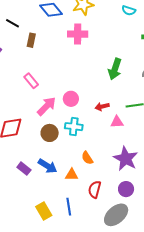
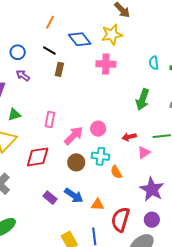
cyan semicircle: (129, 10) -> (154, 63), moved, turned 64
black line: (13, 23) -> (49, 50), moved
pink rectangle: (31, 81) -> (50, 119), moved, turned 49
pink triangle: (117, 122) -> (144, 152), turned -32
orange semicircle: (87, 158) -> (116, 172), moved
red semicircle: (95, 189) -> (120, 219), size x1.4

